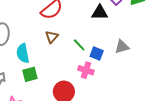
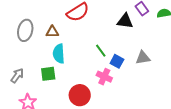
brown triangle: (52, 37) -> (52, 32), moved, turned 40
cyan semicircle: (23, 53) -> (59, 54), moved

